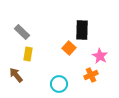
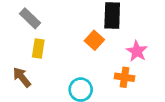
orange cross: (91, 75) -> (125, 77), turned 32

